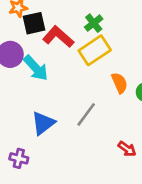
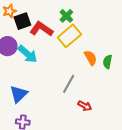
blue triangle: (43, 123) -> (19, 94), moved
red arrow: (127, 149) -> (85, 106), moved

